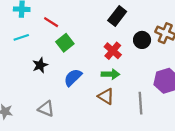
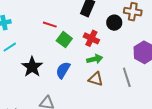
red line: (51, 22) -> (50, 25), moved
green square: (65, 43) -> (64, 40), moved
black star: (40, 65) -> (32, 67), size x1.5

